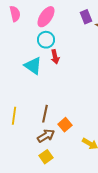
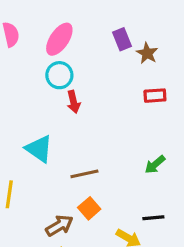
cyan triangle: (33, 66) -> (39, 149), moved
brown line: (45, 114) -> (84, 174), moved, turned 66

